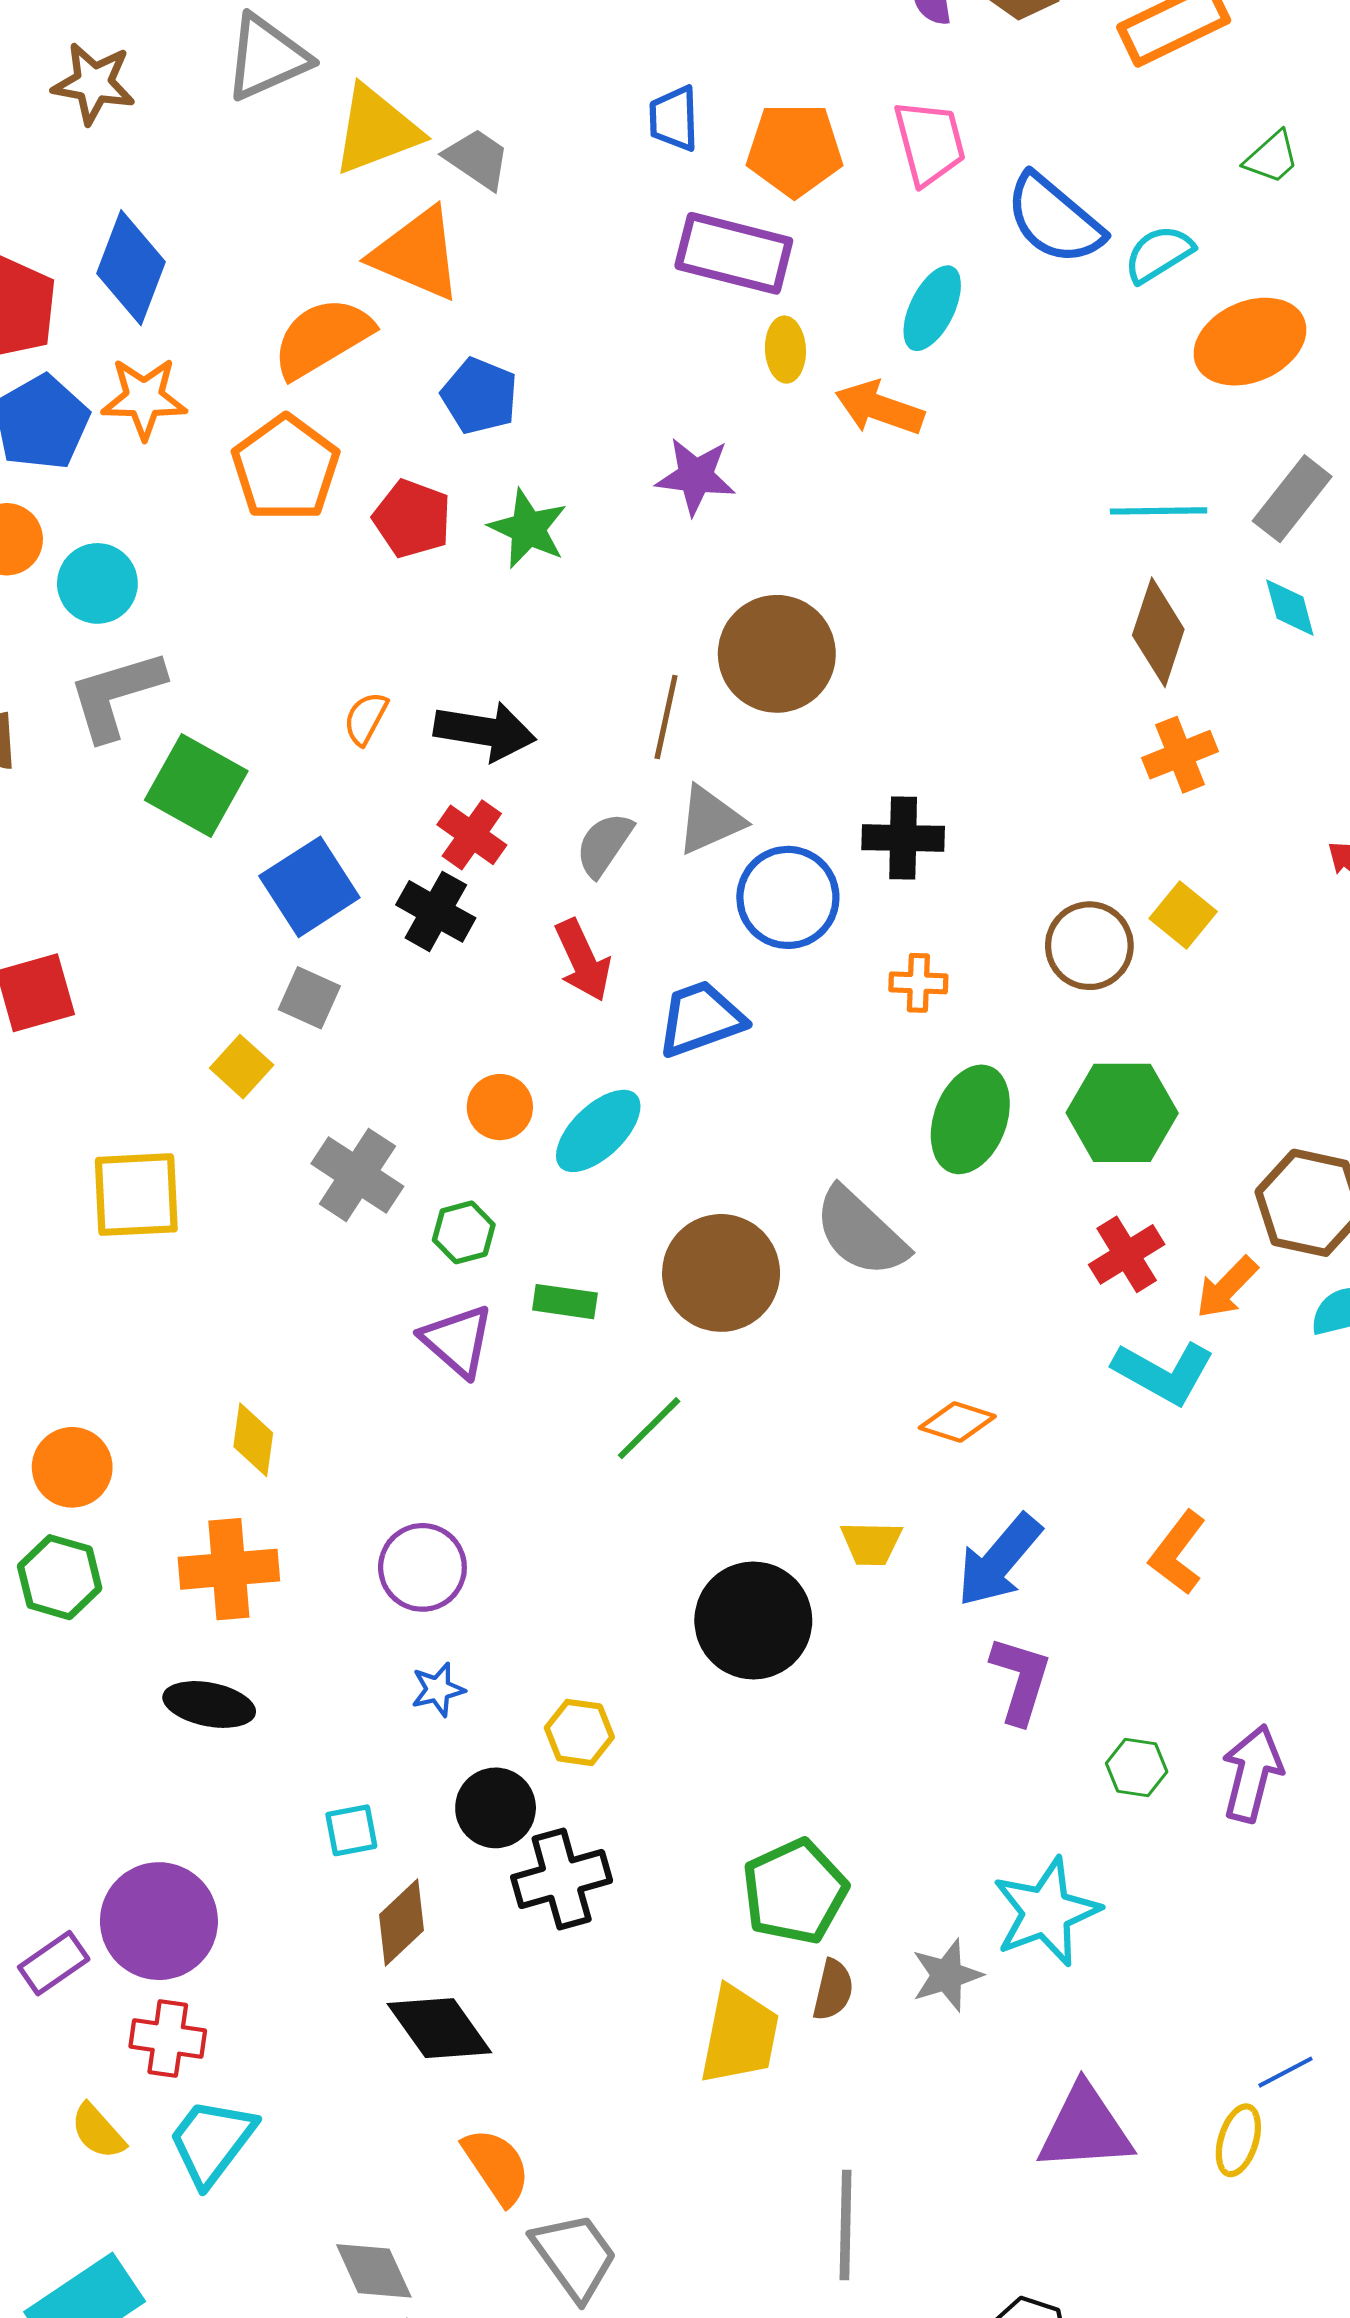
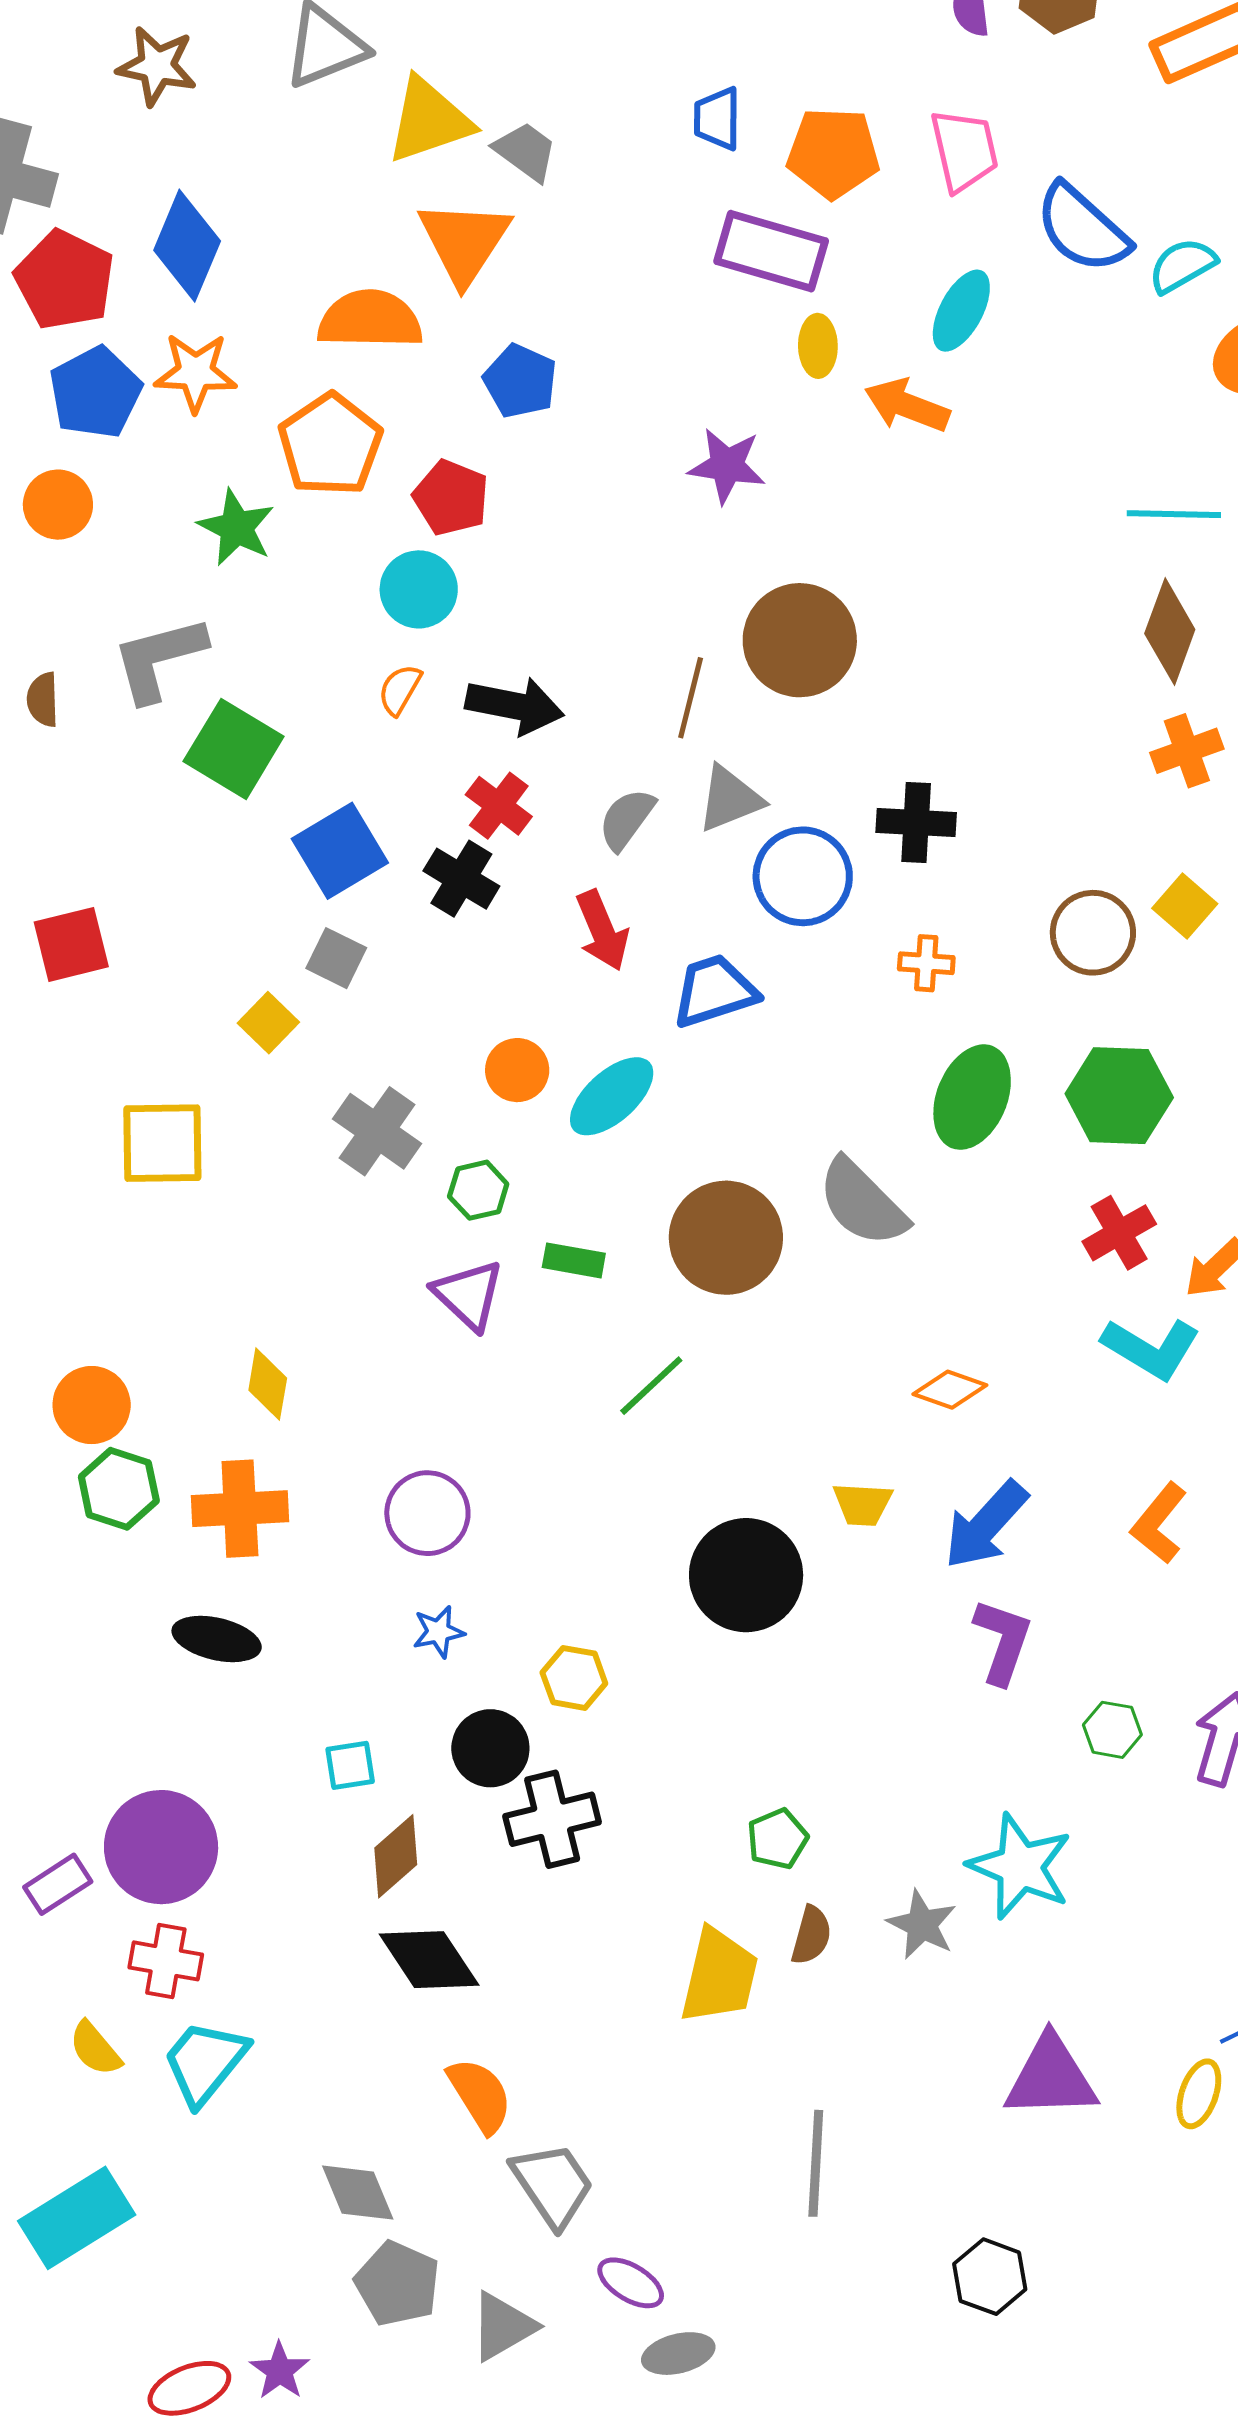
orange triangle: (417, 254) -> (464, 242), turned 38
orange semicircle: (322, 338) -> (370, 320), turned 30
green star: (528, 529) -> (236, 528), moved
cyan circle: (97, 583) -> (419, 589), moved
green hexagon: (60, 1577) -> (119, 1489), moved
green pentagon: (795, 1892) -> (777, 1839), size x0.6
cyan star: (1046, 1912) -> (1020, 1867), turned -30
gray star: (947, 1975) -> (922, 1925), turned -30

